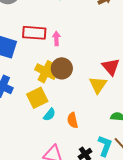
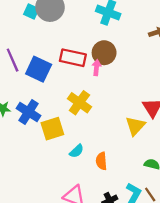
brown circle: (62, 68) -> (104, 53), moved
yellow square: (37, 98) -> (52, 129), moved

